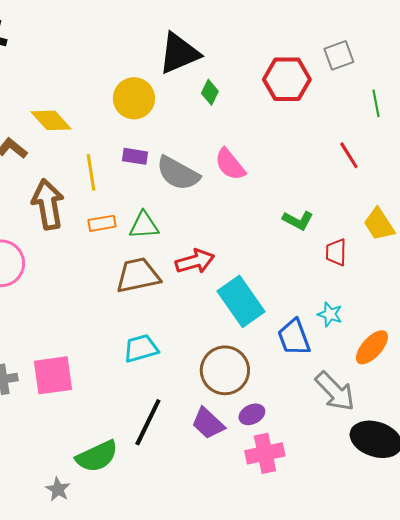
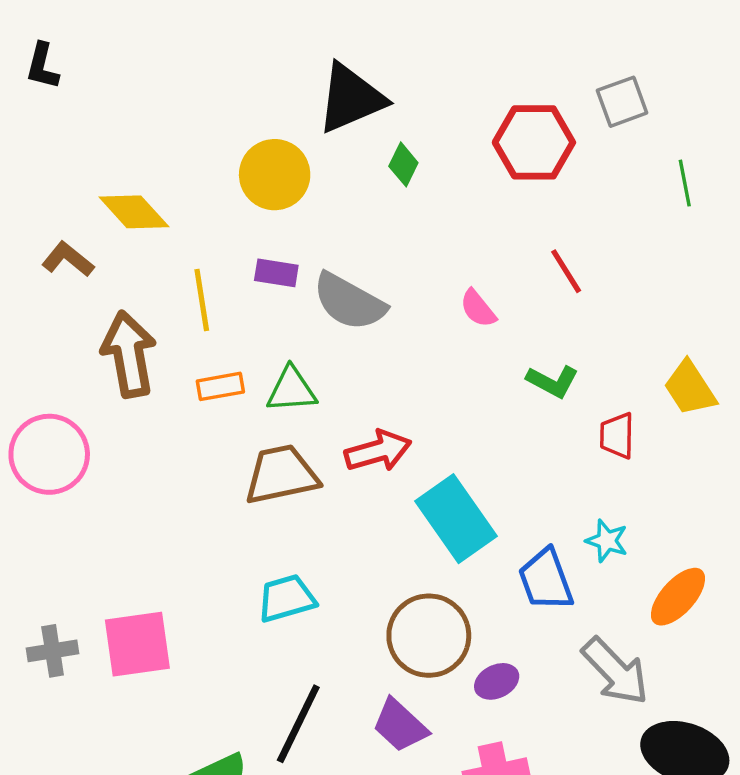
red line: (349, 155) -> (566, 271), moved
pink semicircle: (230, 164) -> (478, 308), moved, size x0.7
purple ellipse: (252, 414) -> (497, 681), moved

